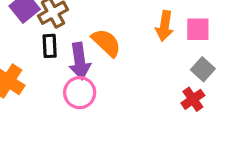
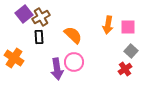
purple arrow: (80, 61) -> (57, 69), moved
pink circle: (80, 93) -> (74, 62), moved

